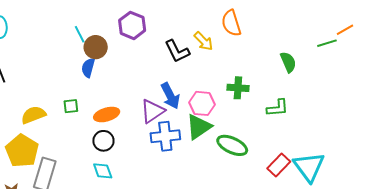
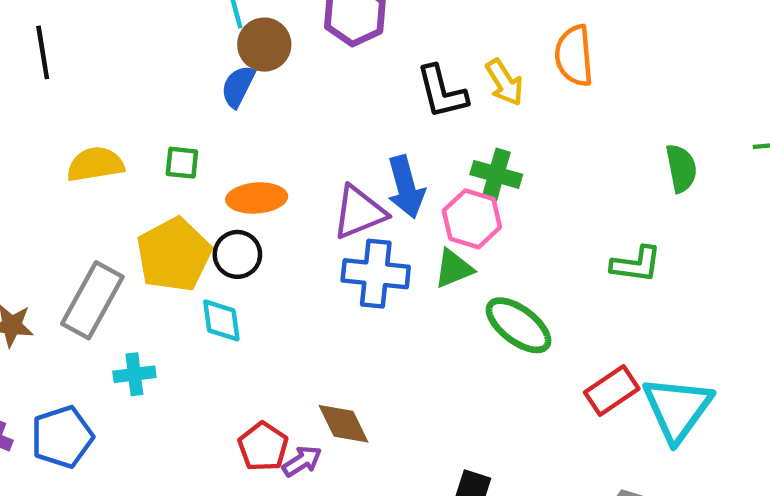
green cross: (238, 88) -> (496, 174), moved
green triangle: (199, 127) -> (454, 269), size x0.7
yellow pentagon: (22, 151) -> (174, 255), moved

